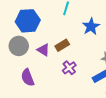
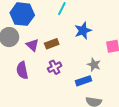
purple semicircle: (28, 78) -> (22, 70), moved

